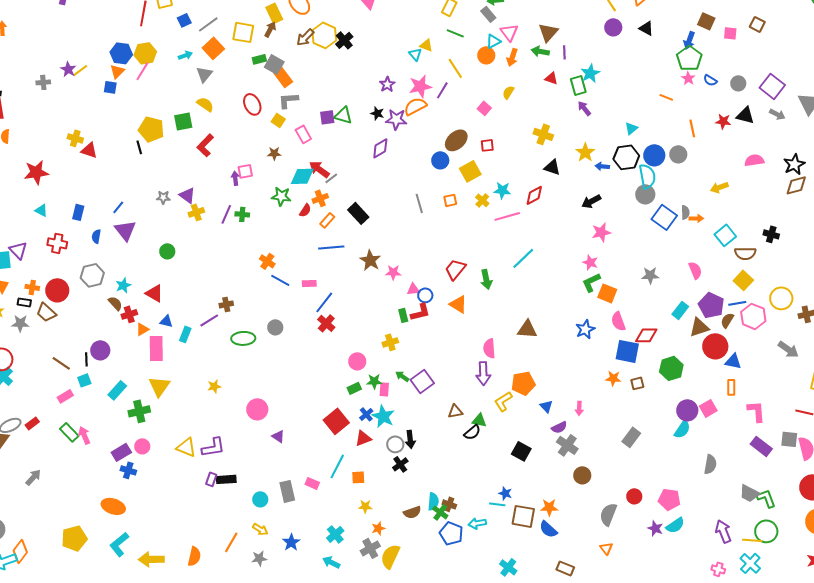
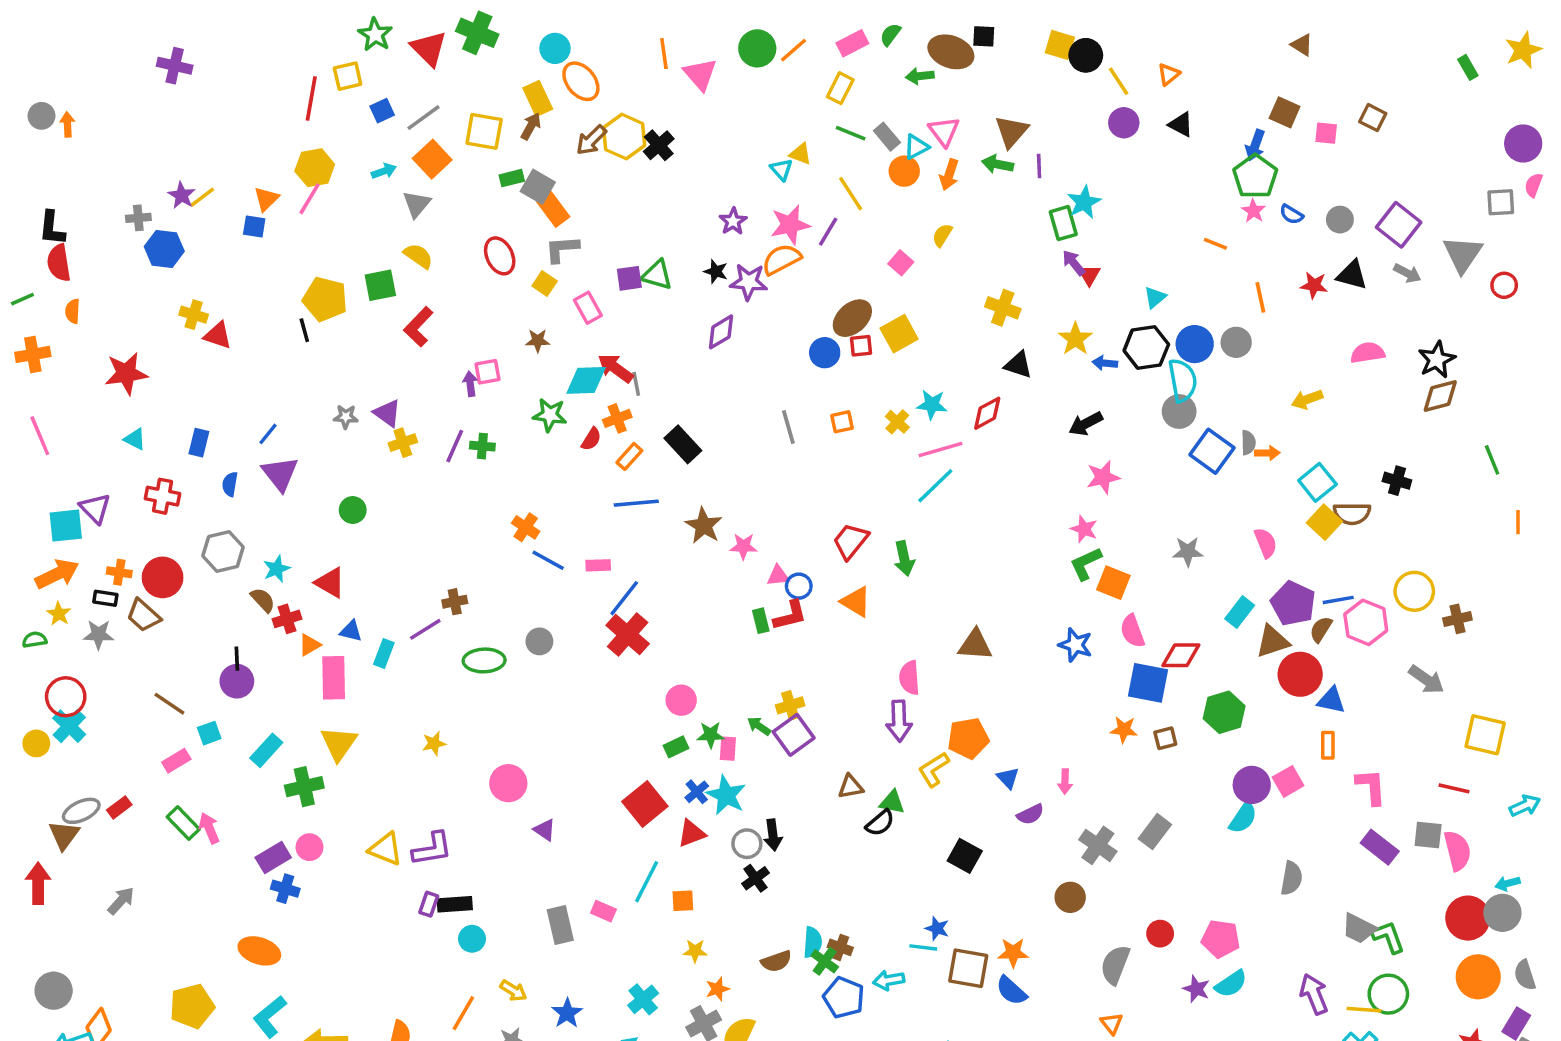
gray rectangle: (488, 14) -> (887, 137), moved
blue hexagon: (121, 53) -> (164, 249), moved
red triangle: (551, 78) -> (1089, 275), moved, turned 40
red square: (487, 145) -> (861, 346), moved
yellow square: (470, 171) -> (899, 334), moved
gray line: (331, 178) -> (636, 384), turned -64
cyan line: (523, 258) -> (935, 486), moved
yellow square: (743, 280) -> (1324, 522), moved
red cross: (326, 323) -> (628, 635), size x1.4
blue star: (585, 329) -> (1075, 645), turned -30
yellow cross: (390, 342) -> (790, 705), moved
black line: (86, 359) -> (237, 659), moved
gray cross: (567, 445) -> (1098, 845), moved
cyan circle: (260, 499) -> (472, 939), moved

